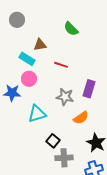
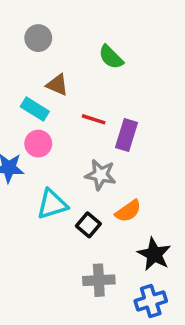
gray circle: (17, 20) -> (38, 38), moved
brown triangle: (40, 45) -> (57, 85), turned 32
purple rectangle: (89, 89) -> (126, 135), moved
black square: (53, 141) -> (88, 225), moved

